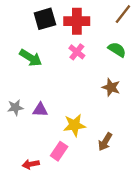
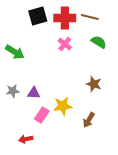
brown line: (123, 14) -> (90, 17), moved, turned 66
green arrow: (31, 58) -> (15, 52), moved
brown star: (111, 87) -> (94, 84), moved
pink rectangle: (59, 151) -> (42, 115), moved

